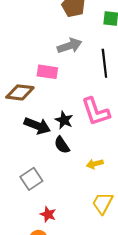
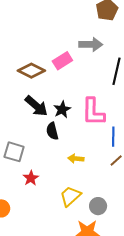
pink rectangle: (47, 72) -> (62, 61), turned -60
gray square: (31, 179) -> (14, 152), turned 30
red star: (48, 214) -> (31, 178), moved

